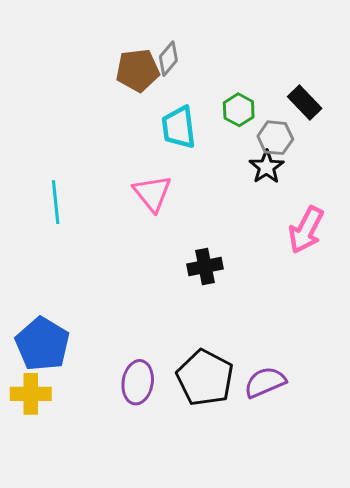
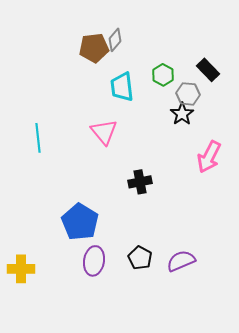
blue pentagon: (42, 344) -> (80, 222), moved
black pentagon: (205, 378) -> (140, 258), size x0.6

